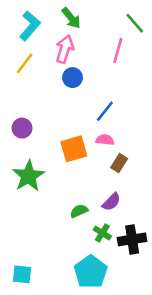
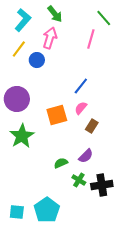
blue circle: (73, 78) -> (37, 60), moved
purple circle: (22, 128) -> (17, 99), size x1.6
pink semicircle: (105, 140) -> (81, 108), turned -56
cyan pentagon: (91, 272) -> (47, 210), moved

